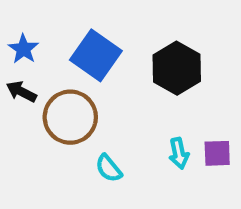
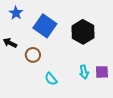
blue star: (23, 49) -> (16, 13), moved
brown circle: (70, 117) -> (33, 55), size x0.6

